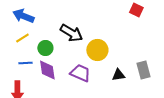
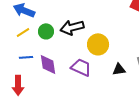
black arrow: (71, 33) -> (72, 27), turned 135
green circle: (45, 48) -> (46, 31), moved

